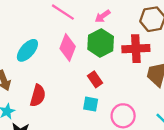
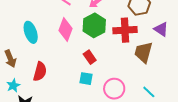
cyan ellipse: (27, 50) -> (31, 32), turned -60

